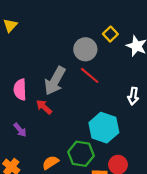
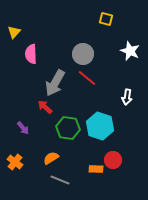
yellow square: (110, 34) -> (106, 19), moved, turned -32
pink semicircle: (20, 90) -> (31, 54), moved
green hexagon: (81, 154) -> (68, 128), moved

